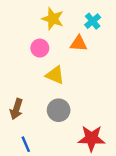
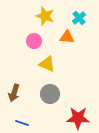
blue line: (26, 144) -> (22, 123), turned -48

